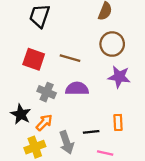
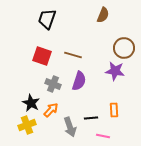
brown circle: (112, 44) -> (124, 48), moved
purple semicircle: (77, 89) -> (79, 81), turned 108
yellow cross: (35, 147) -> (27, 125), moved

